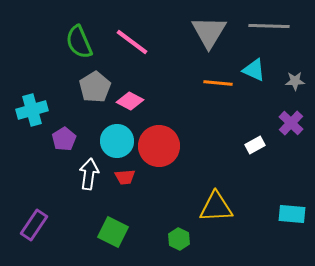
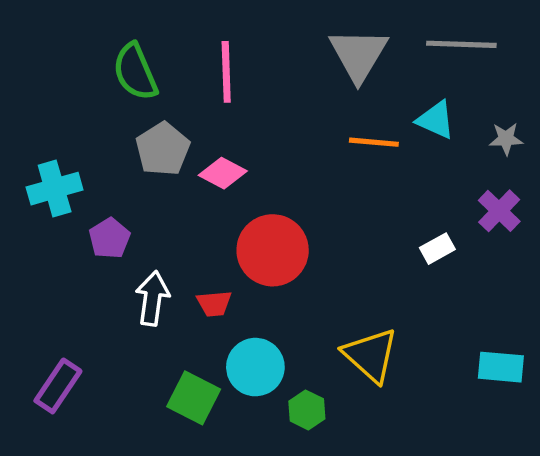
pink line: (132, 42) -> (226, 72), turned 51
cyan circle: (117, 141) -> (255, 367), moved
yellow triangle: (216, 207) -> (370, 355), turned 45

